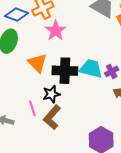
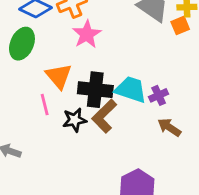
pink line: (32, 108) -> (45, 105), moved
brown L-shape: (52, 117) -> (104, 116), moved

